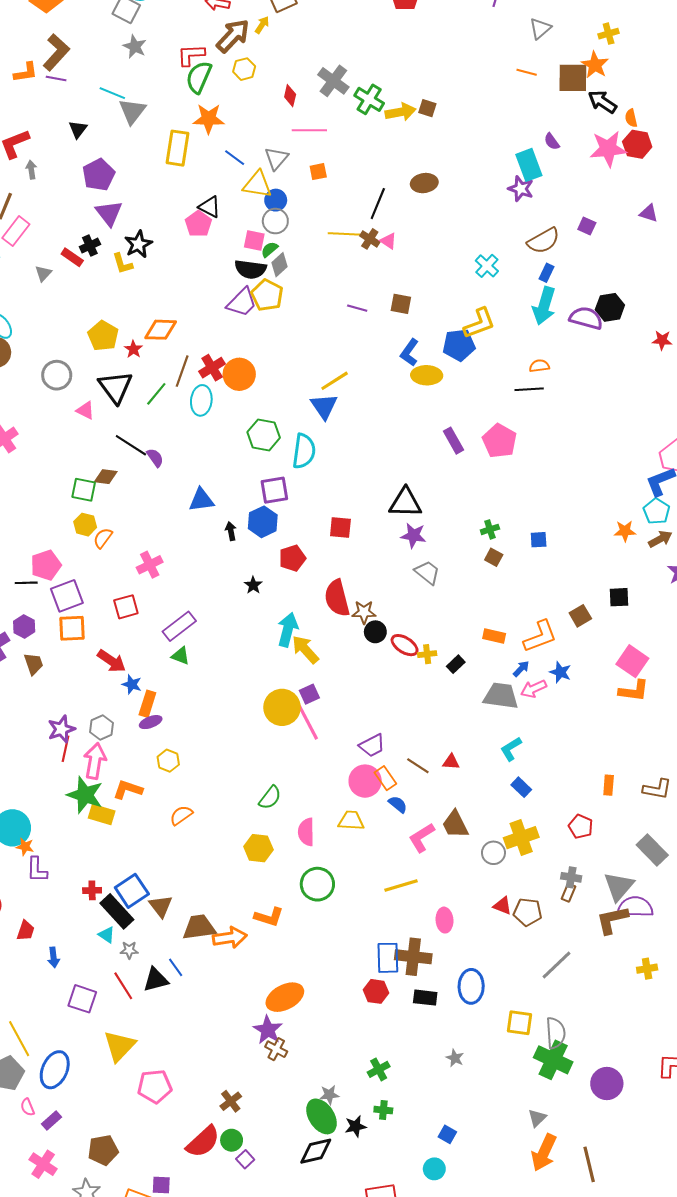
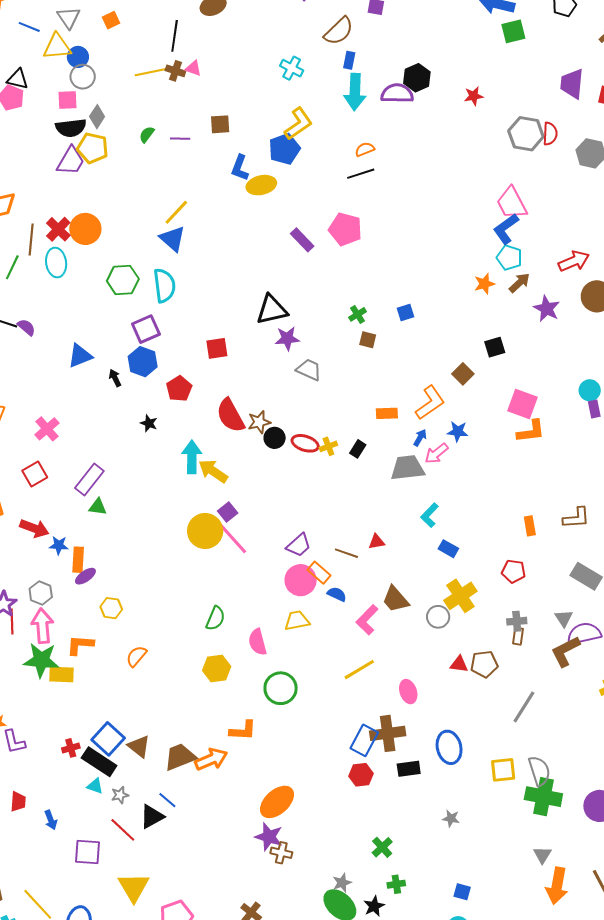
green semicircle: (270, 249) -> (147, 134), moved
gray triangle: (619, 886) -> (564, 618), size x0.6
blue rectangle: (388, 958) -> (364, 740), turned 44

